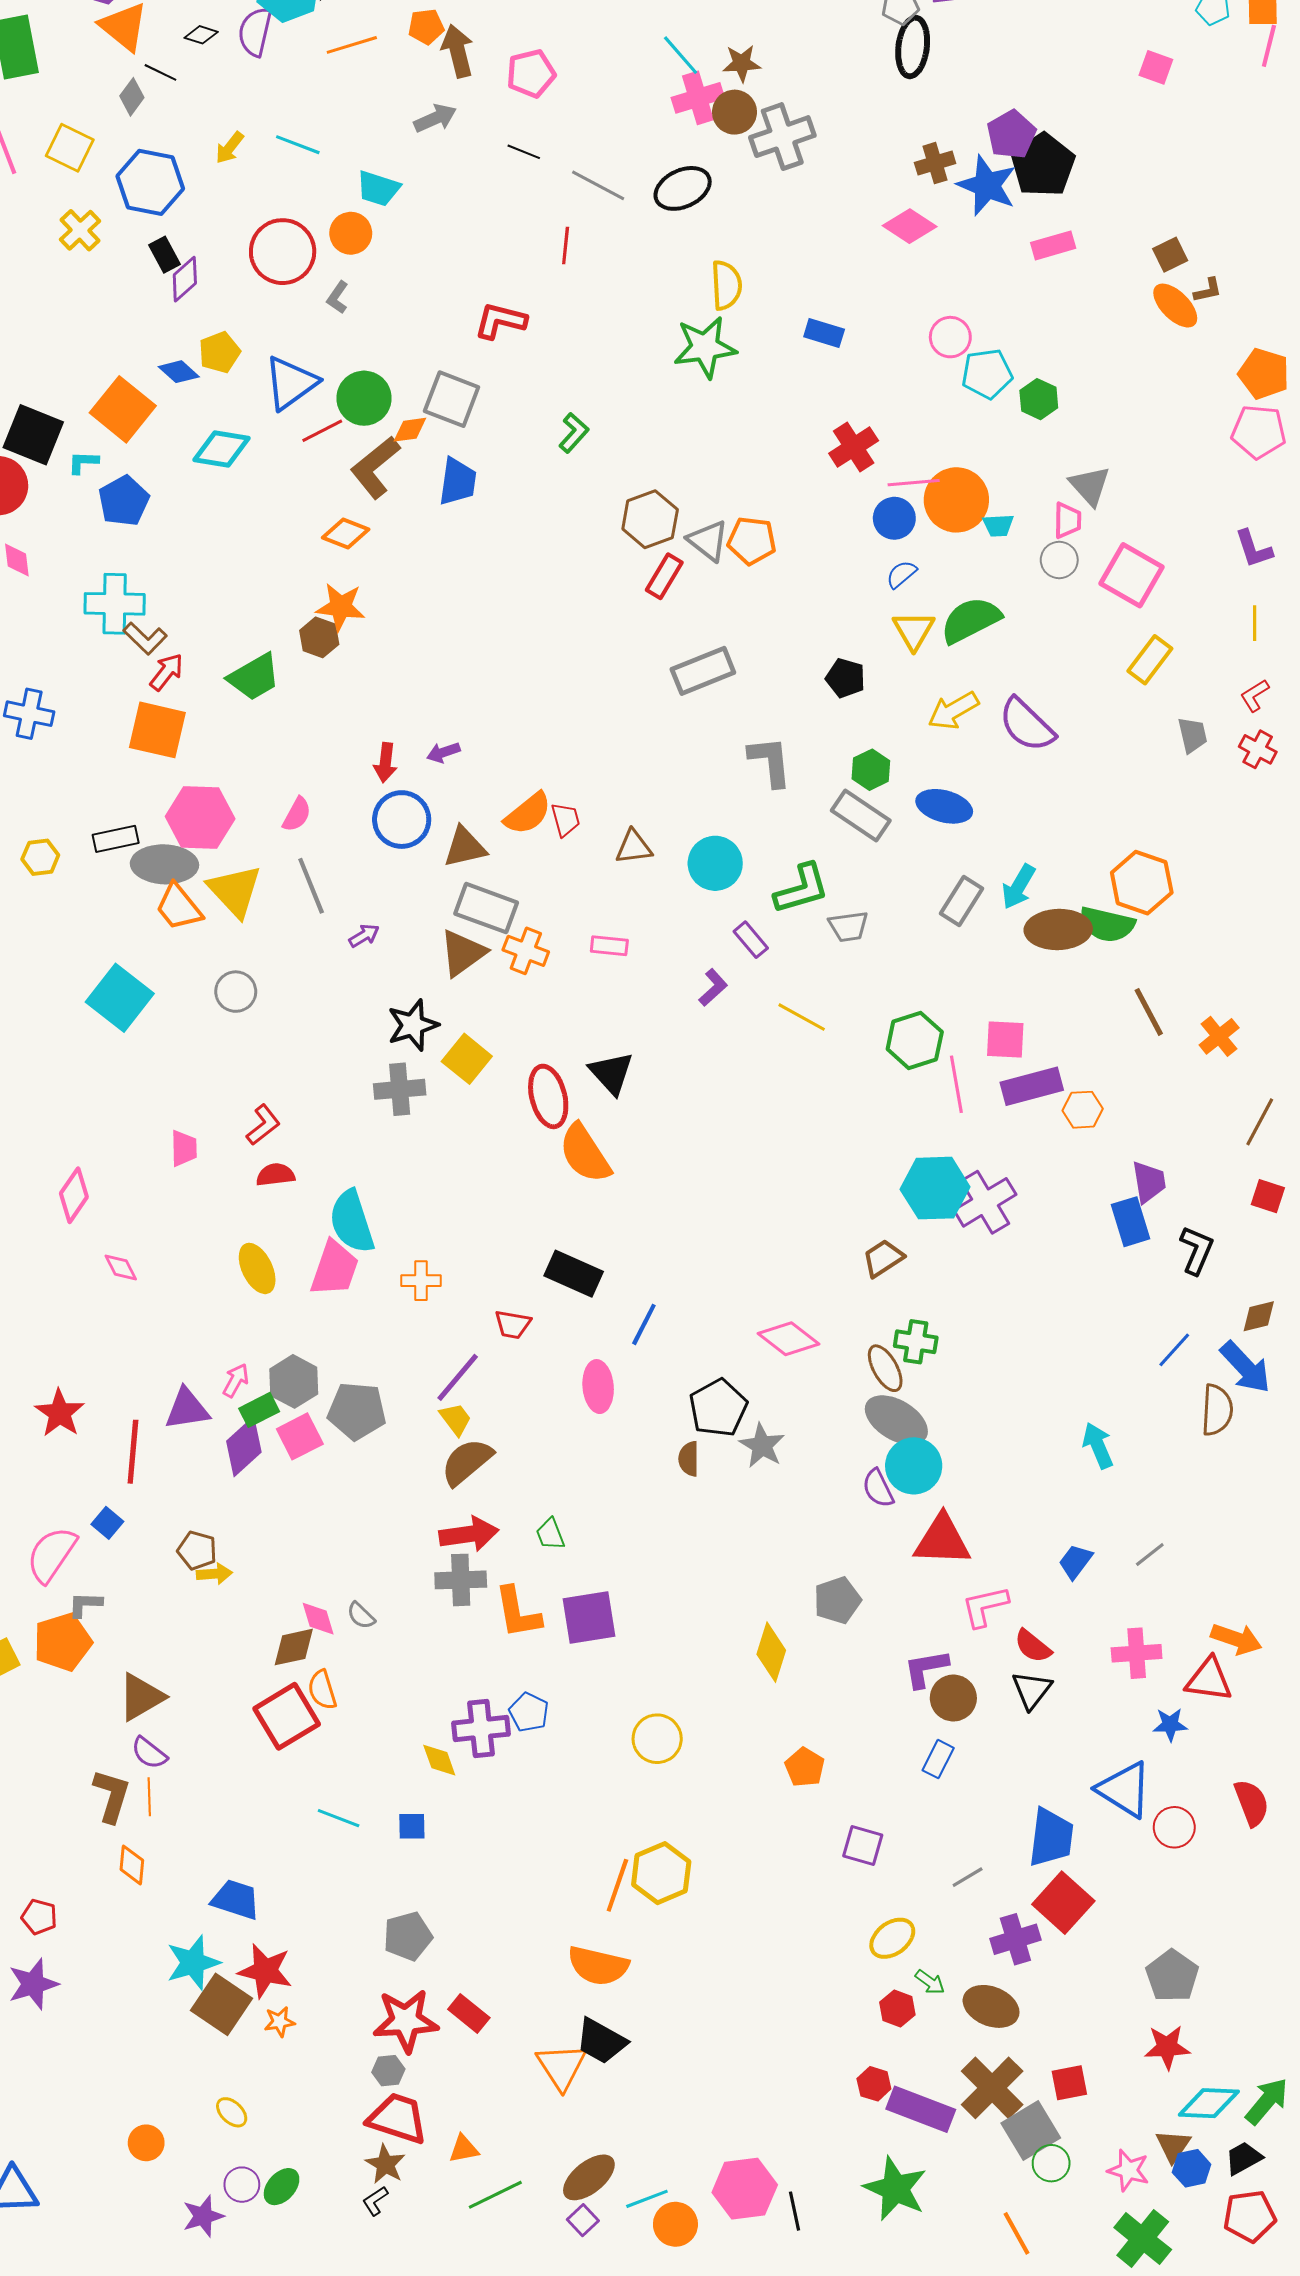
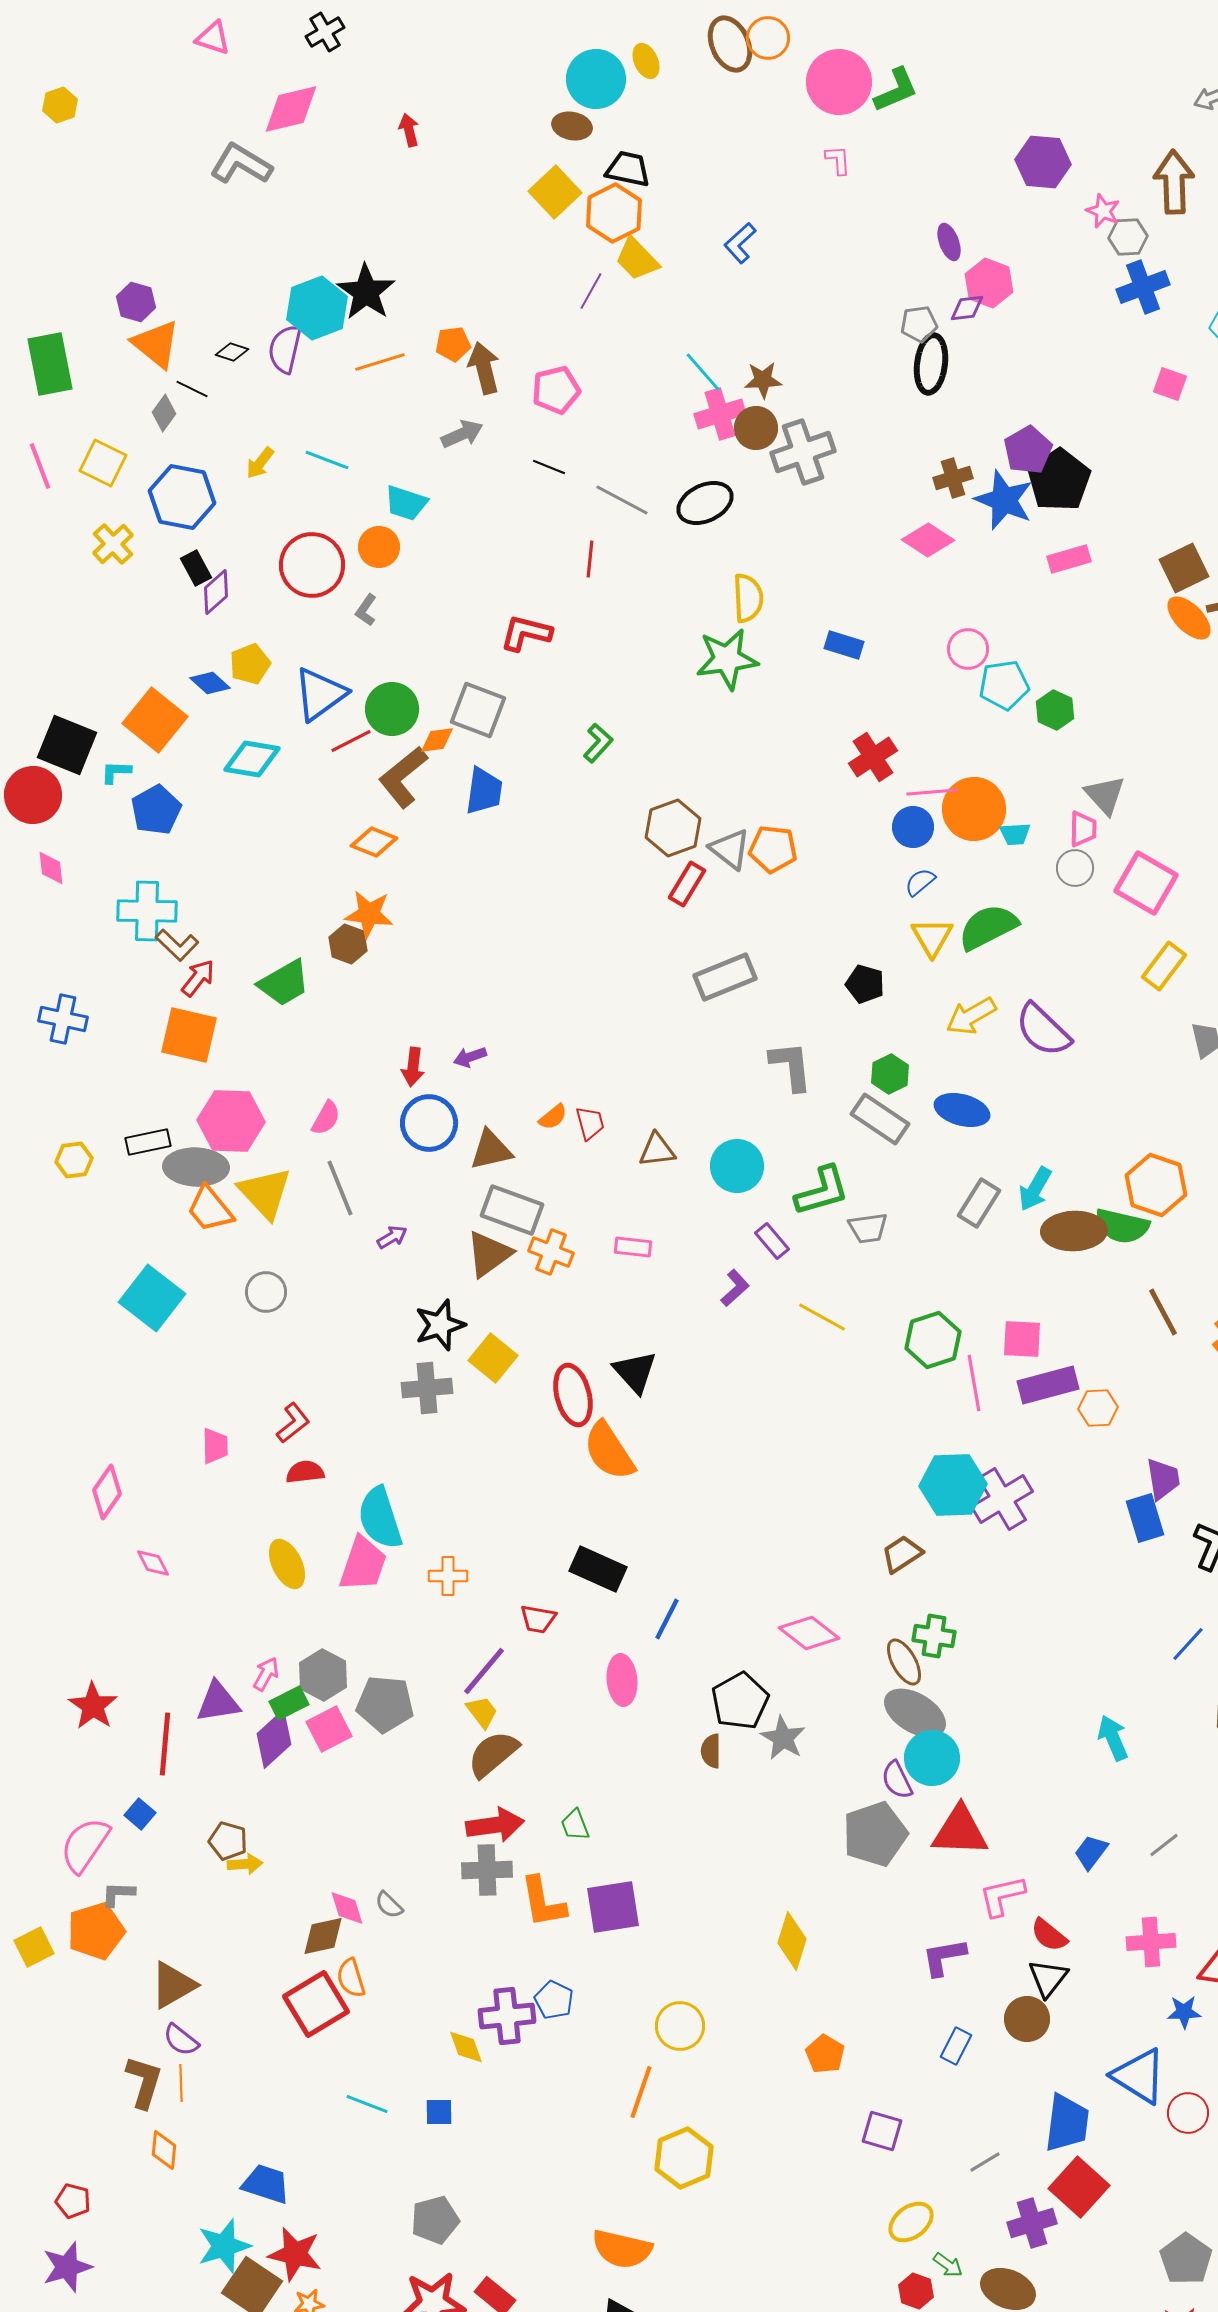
brown square: (1170, 255) -> (1184, 568), size x1.4
orange semicircle: (528, 813) -> (553, 1117), size x0.6
gray pentagon: (837, 1600) -> (875, 1834), moved, size x1.4
brown circle: (953, 1698) -> (1027, 2019), moved
orange line: (617, 1885) -> (641, 2092), moved

